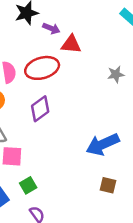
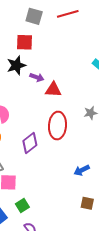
red ellipse: (42, 68) -> (57, 126), moved, turned -68
blue arrow: (103, 144) -> (82, 170), size x0.6

